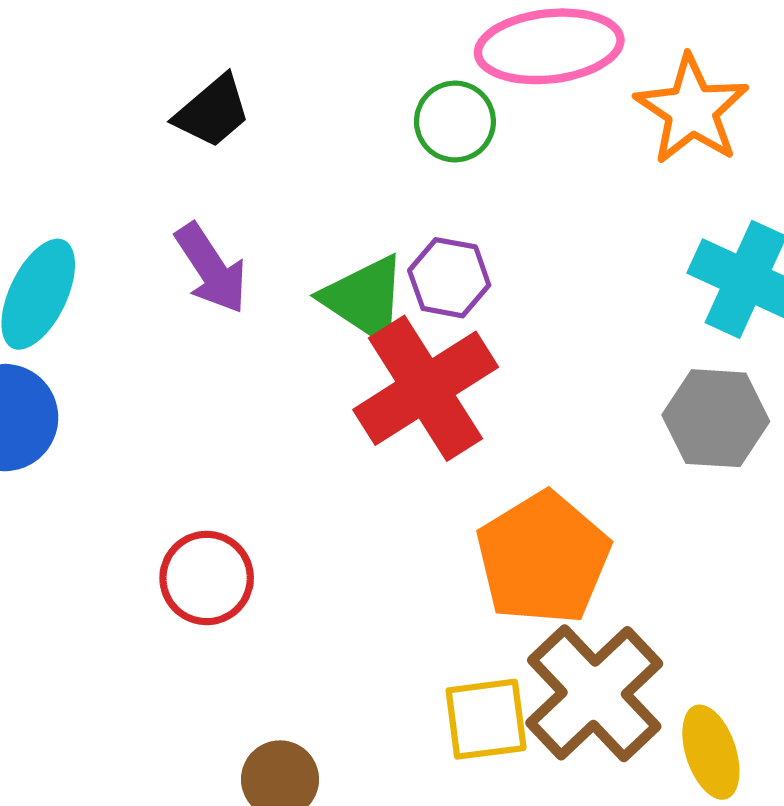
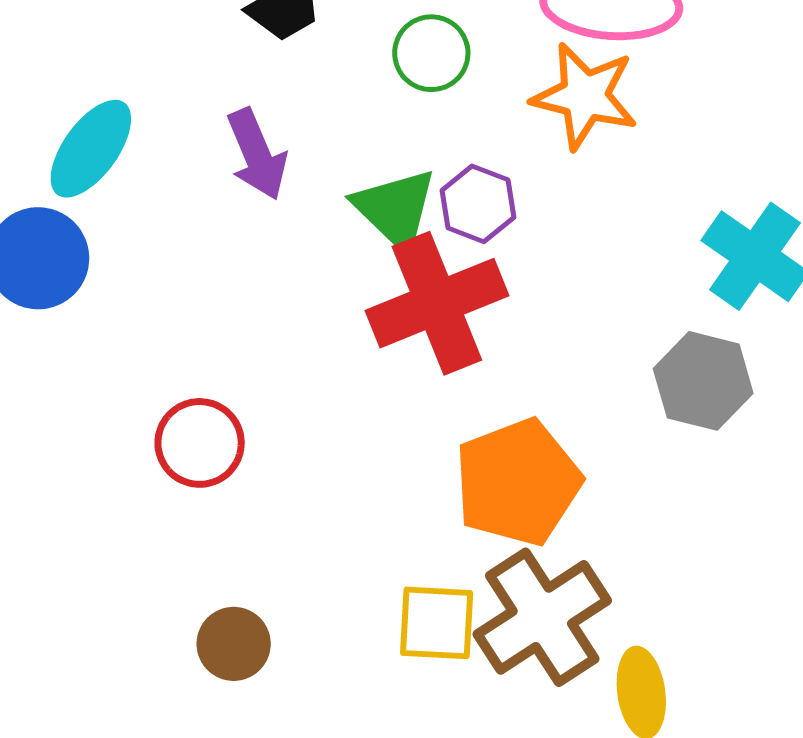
orange star: (692, 110) -> (585, 96), moved, turned -30
green circle: (455, 121) -> (431, 53), moved

